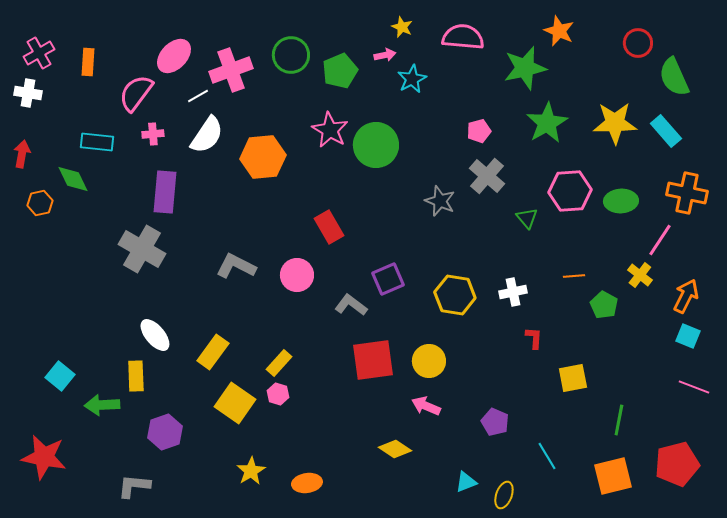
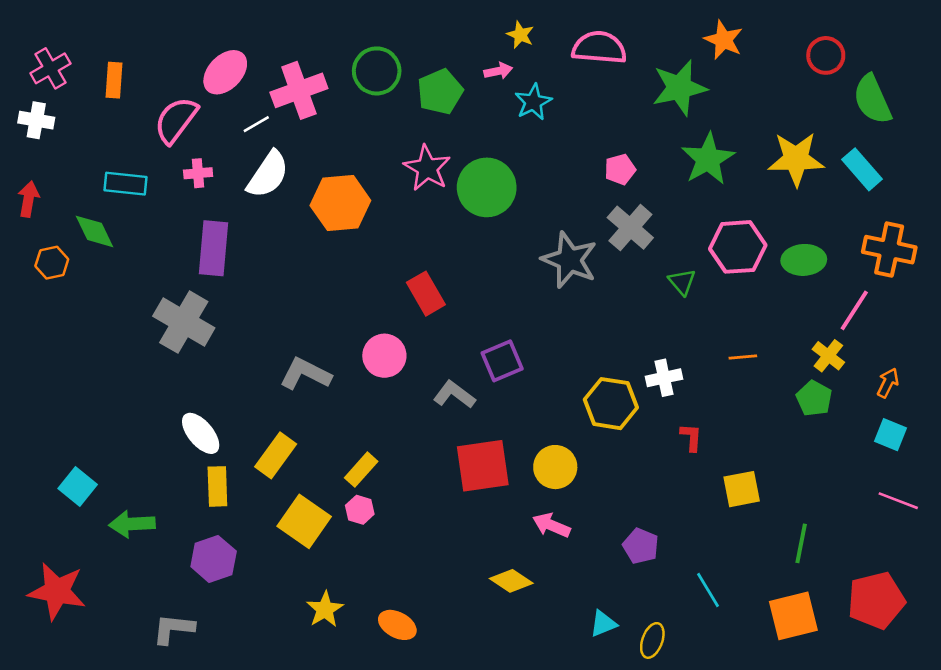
gray star: (440, 201) -> (569, 260), size x1.4
gray L-shape: (236, 266) -> (305, 374), moved
yellow hexagon: (455, 295) -> (611, 404), moved
orange arrow: (686, 296) -> (888, 383), size x0.7
green pentagon: (604, 305) -> (814, 398), moved
yellow rectangle: (136, 376) -> (217, 486), moved
orange ellipse: (307, 483) -> (397, 625), turned 36

